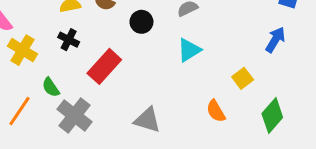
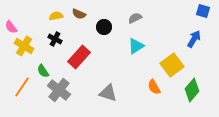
yellow square: (243, 78) -> (172, 65), size x1.6

